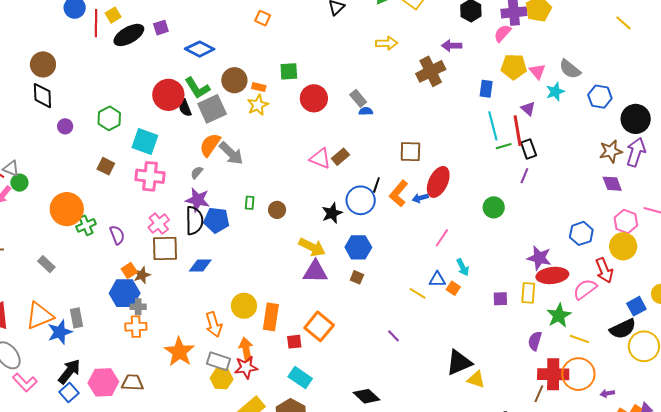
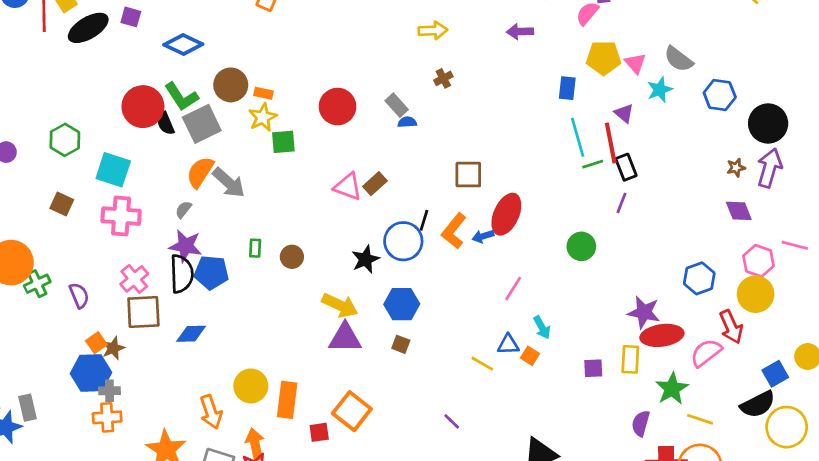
purple square: (161, 28) -> (131, 17), turned 35
green square: (289, 71) -> (283, 142), moved
brown cross: (431, 71) -> (443, 78), moved, size x0.5
brown star: (611, 151) -> (736, 168), size x0.6

